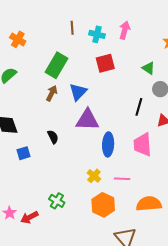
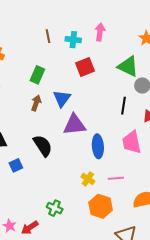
green rectangle: (57, 65) -> (37, 75), size x0.7
green triangle: (148, 68) -> (128, 66), size x1.6
black semicircle: (53, 137) -> (43, 146), size x1.6

